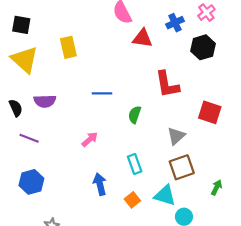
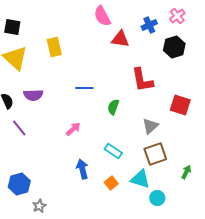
purple line: (29, 138) -> (19, 128), turned 30
cyan rectangle: (135, 164) -> (113, 151), turned -36
blue hexagon: (31, 182) -> (19, 184), moved

